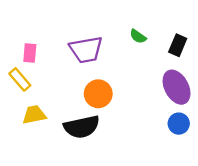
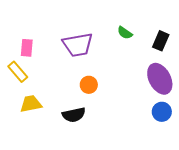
orange circle: (98, 94) -> (89, 85), size x0.7
black semicircle: (82, 127) -> (74, 115), size x0.7

